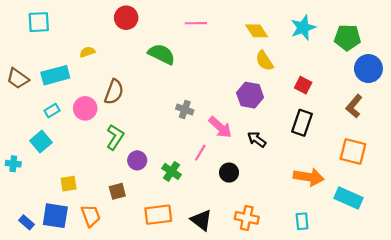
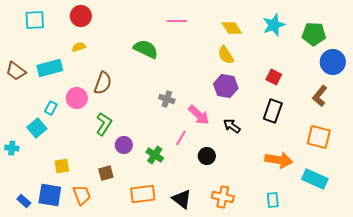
red circle: (126, 18) -> (81, 16), moved
yellow semicircle: (264, 61) -> (226, 55), moved
cyan rectangle: (52, 111) -> (51, 108), moved, turned -32

